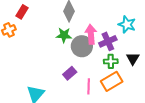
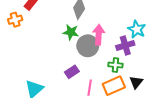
purple cross: (108, 41) -> (125, 45), moved
black triangle: (133, 59) -> (136, 82), moved

